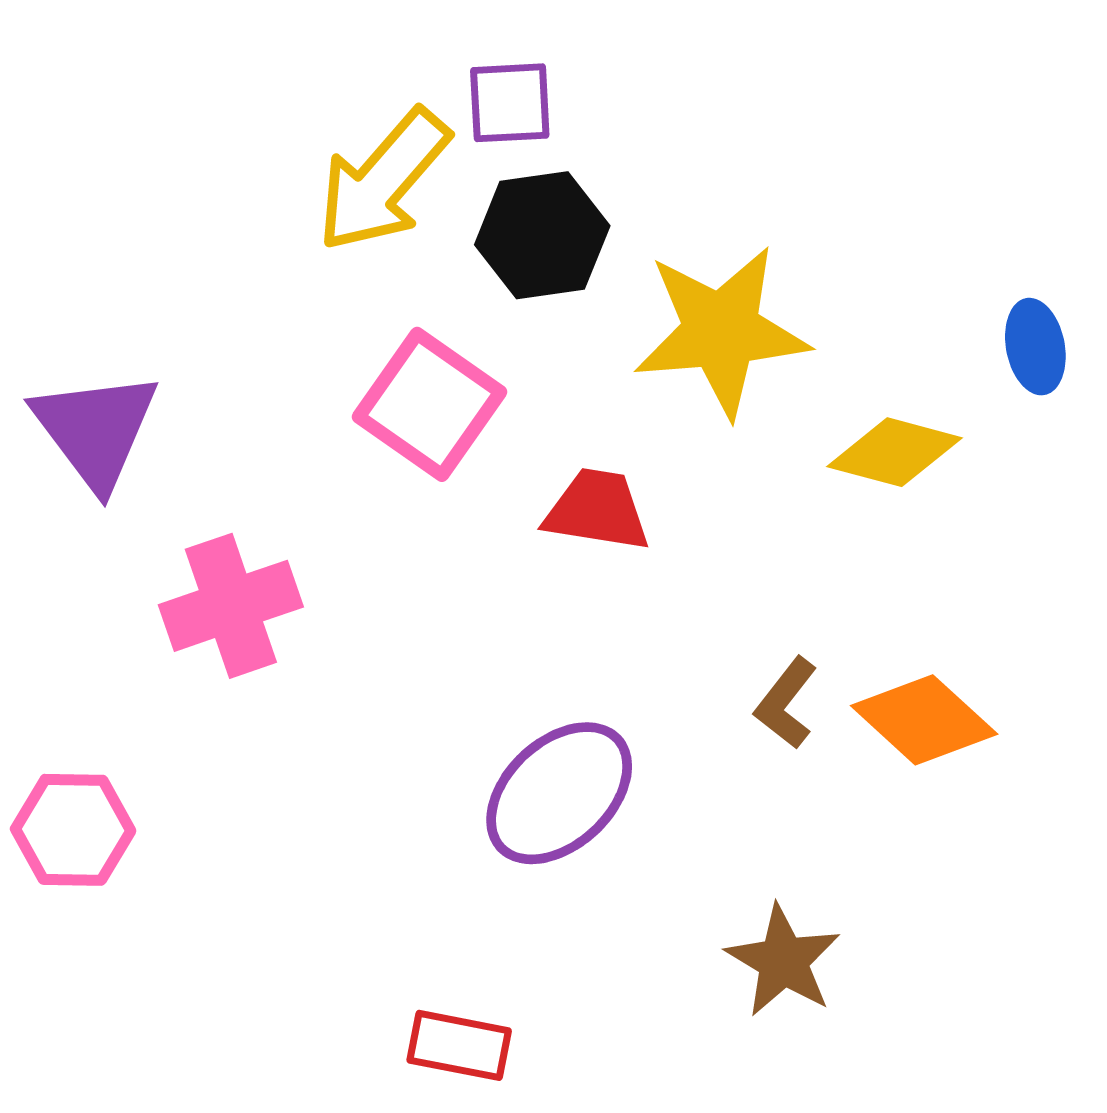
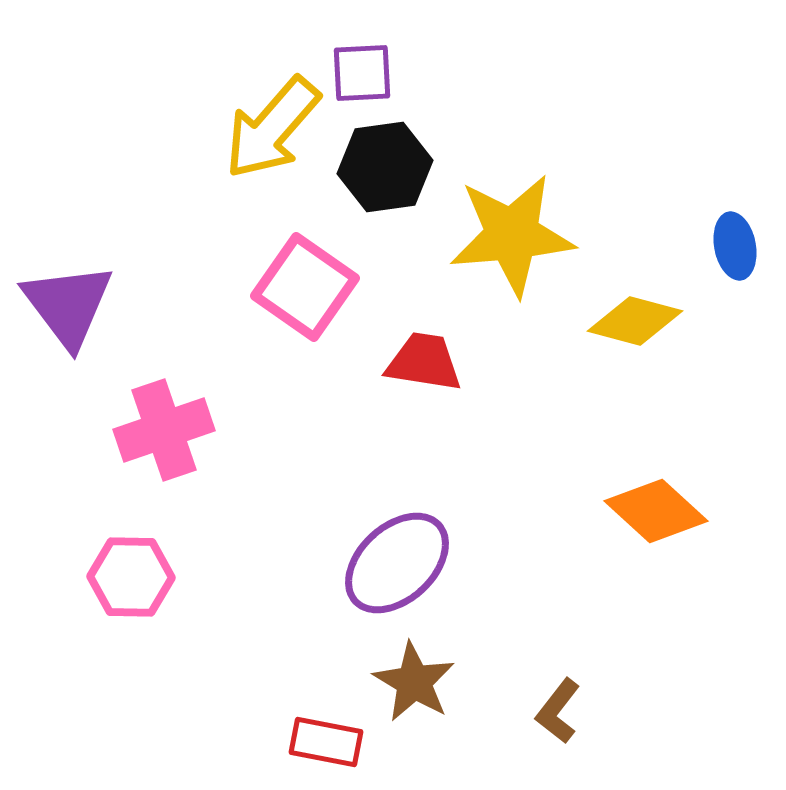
brown L-shape: (786, 703) -> (558, 711), moved
pink hexagon: (73, 830) -> (131, 577), moved
brown star: (783, 961) -> (414, 682), moved

